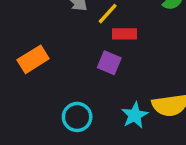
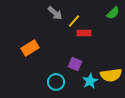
purple square: (109, 63) -> (75, 64), moved

